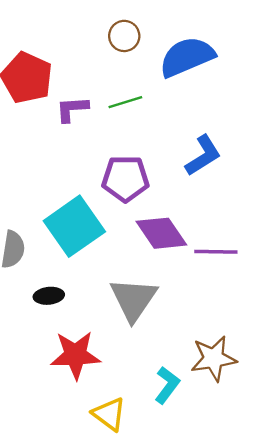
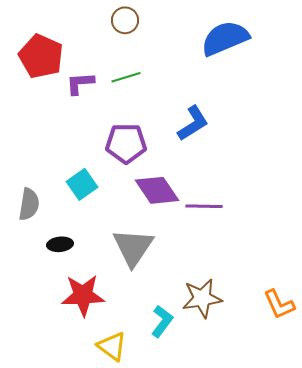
blue semicircle: (187, 57) -> (225, 38), moved
cyan square: (74, 226) -> (82, 184), size x0.6

